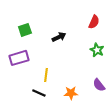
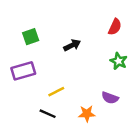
yellow line: (46, 75) -> (56, 92), turned 56
purple semicircle: (99, 85) -> (110, 98), moved, turned -32

